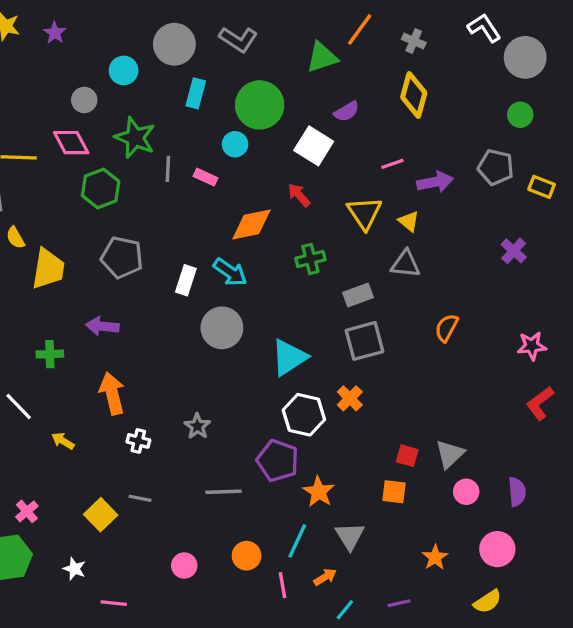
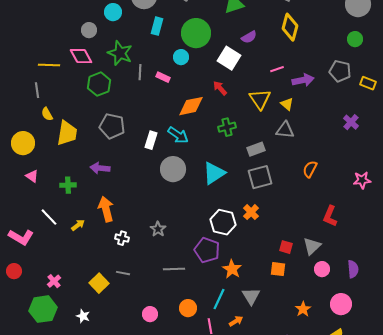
cyan triangle: (289, 357) -> (214, 173), moved
red L-shape: (540, 403) -> (330, 216), moved, turned -30
yellow arrow: (63, 441) -> (78, 225), moved, turned 112

